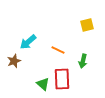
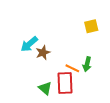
orange line: (58, 50) -> (72, 68), moved
brown star: (14, 61) -> (43, 53), moved

